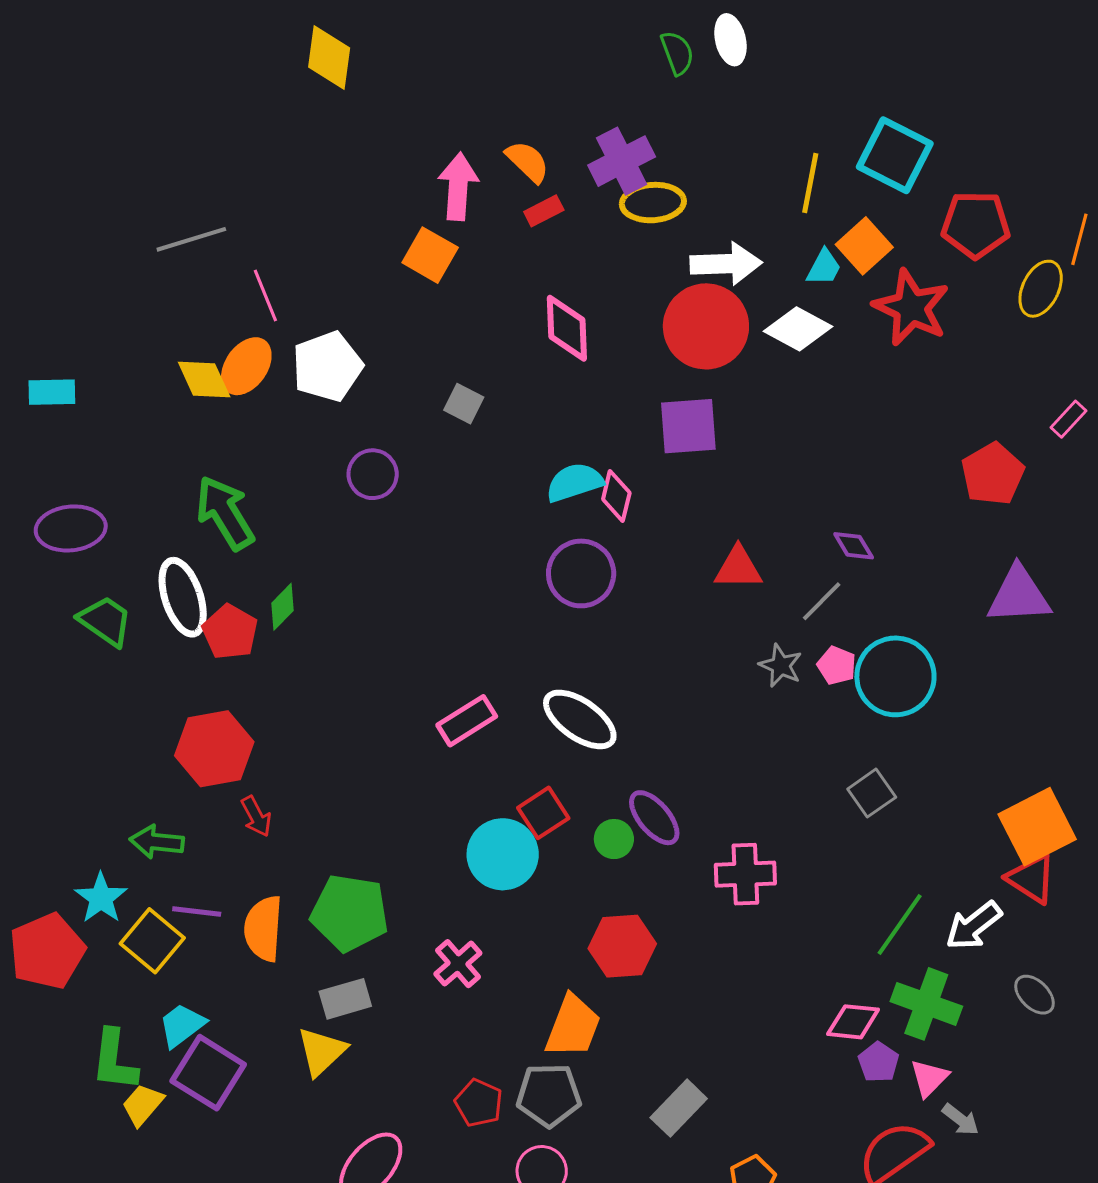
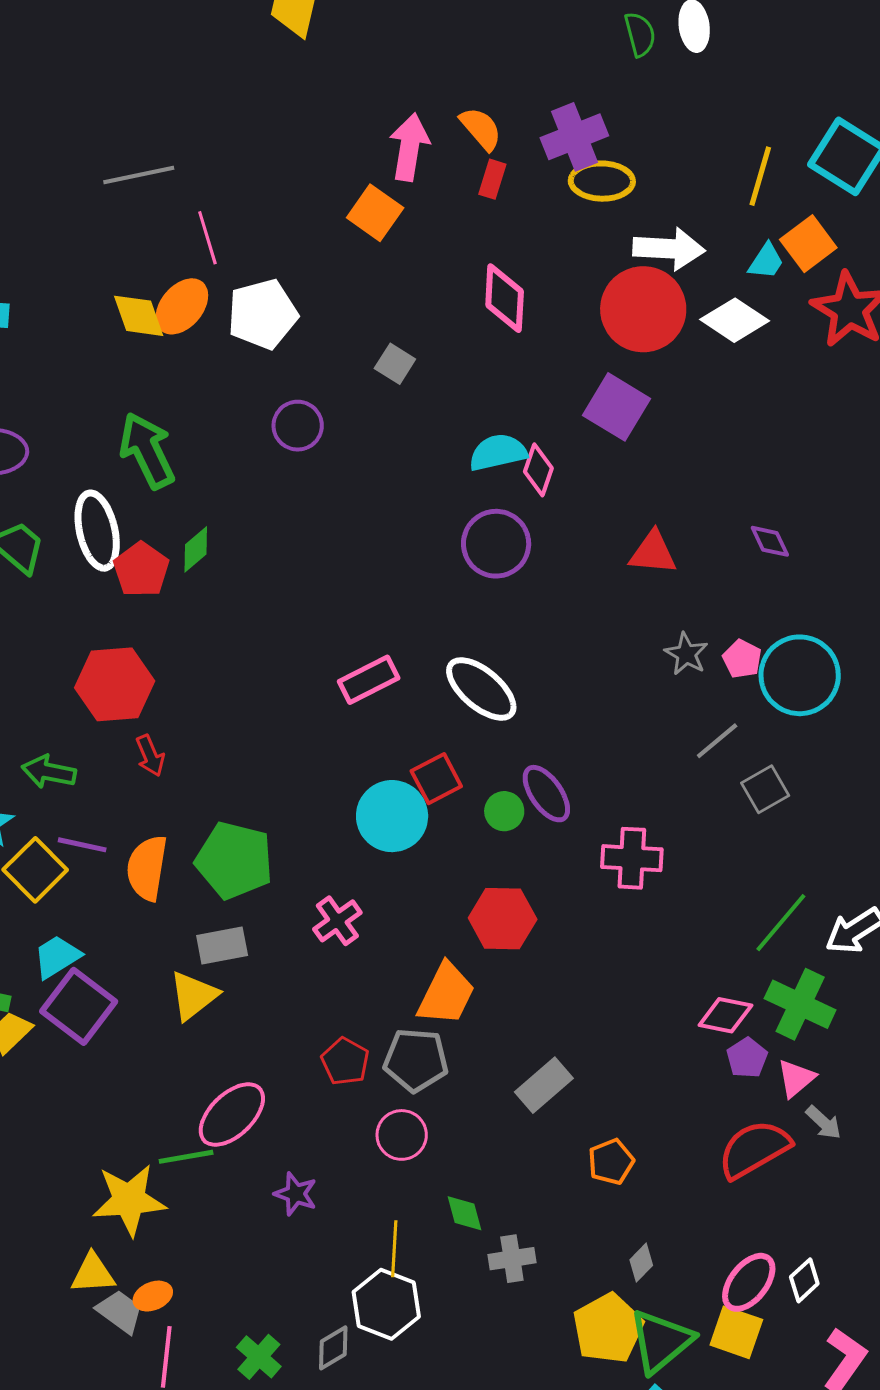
red rectangle: (544, 211) -> (492, 179), turned -51
purple square: (688, 426) -> (617, 407), turned 30
gray line: (822, 601) -> (717, 741), moved

